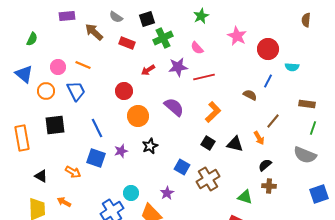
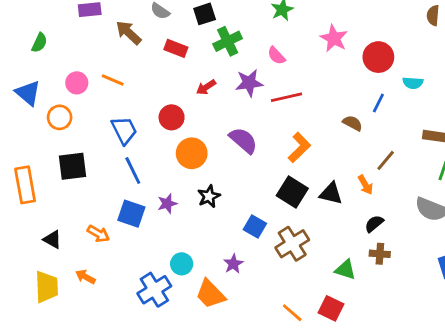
blue trapezoid: (76, 91) -> (124, 130), moved
black square: (208, 143) -> (292, 192), size x1.5

